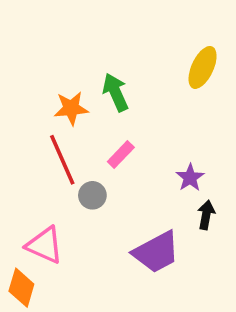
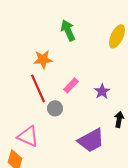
green arrow: (116, 92) -> (68, 30), moved
purple star: (190, 178) -> (102, 91), moved

